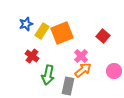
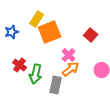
blue star: (26, 24) -> (12, 32), moved
yellow rectangle: (42, 31) -> (37, 19), moved
red cross: (32, 56) -> (20, 65), moved

